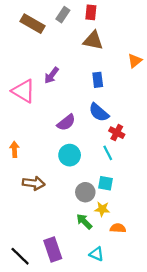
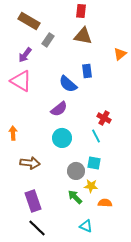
gray rectangle: (63, 15) -> (48, 40), moved
purple arrow: (52, 75) -> (25, 55), moved
blue semicircle: (99, 112) -> (68, 84), moved
purple rectangle: (53, 250) -> (33, 201), moved
black line: (20, 256) -> (37, 228), moved

